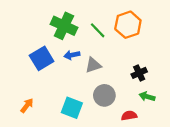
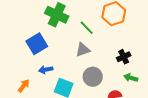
green line: (98, 30) -> (87, 28), moved
blue arrow: (72, 55) -> (46, 70), moved

